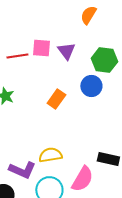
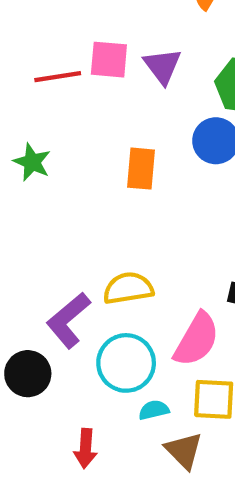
orange rectangle: (56, 99) -> (141, 169), turned -30
purple L-shape: (22, 170) -> (68, 320), turned 116

